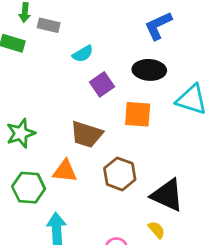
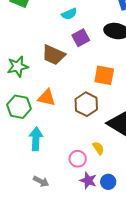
orange square: (138, 114) -> (104, 75), moved
brown trapezoid: (86, 134) -> (53, 55), moved
yellow semicircle: (157, 230) -> (98, 148), moved

